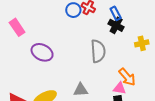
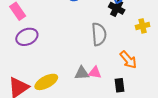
purple ellipse: (42, 52) -> (27, 37), moved, turned -50
pink triangle: (120, 88) -> (95, 72), moved

